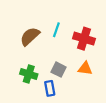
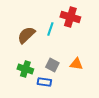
red cross: (84, 39) -> (70, 17), moved
blue rectangle: (50, 88) -> (44, 82), turned -72

